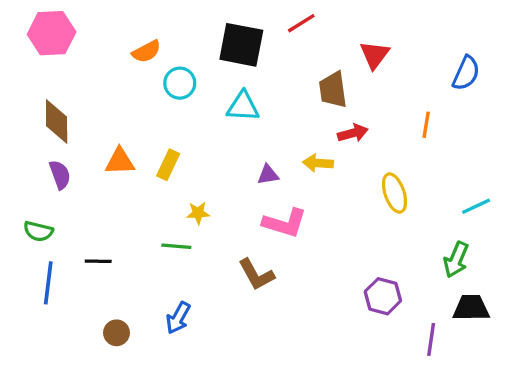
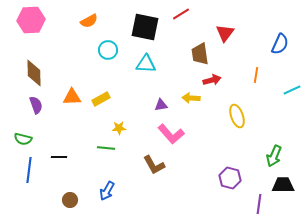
orange semicircle: (146, 51) -> (89, 21), moved
yellow rectangle: (168, 165) -> (101, 99), turned 36
cyan line: (476, 206) -> (292, 90), moved
pink L-shape: (285, 223) -> (171, 134), turned 32

